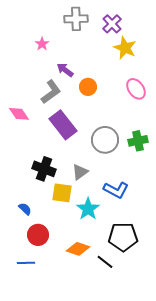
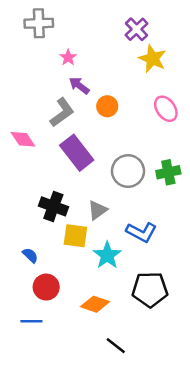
gray cross: (76, 19) -> (39, 23), moved
pink star: (42, 44) -> (68, 57), moved
black line: (105, 262) -> (116, 346), moved

